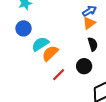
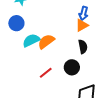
blue arrow: (89, 11) -> (83, 13), turned 128
orange semicircle: (50, 53) -> (46, 41), moved

